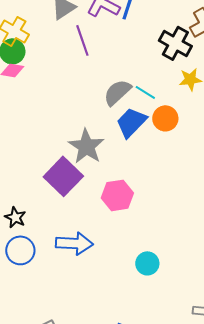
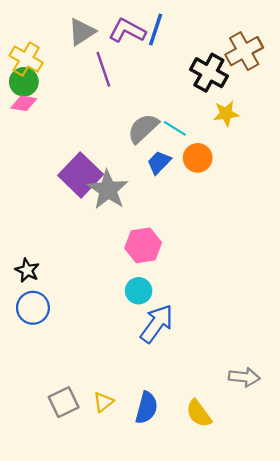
blue trapezoid: (131, 122) -> (159, 162), size x0.7
purple square: (63, 176) -> (81, 175), moved
blue arrow: (74, 243) -> (157, 324), moved, turned -57
cyan circle: (147, 263) -> (139, 291), moved

